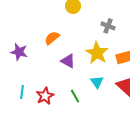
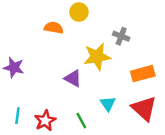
orange semicircle: (52, 38) -> (54, 28), moved, turned 49
yellow star: (97, 53) -> (97, 57), moved, turned 30

